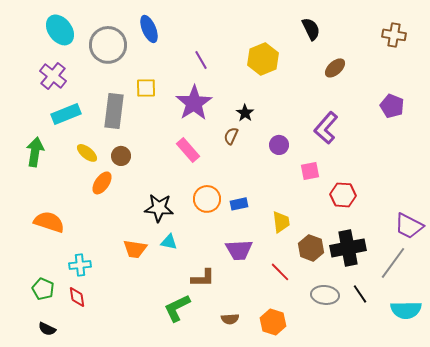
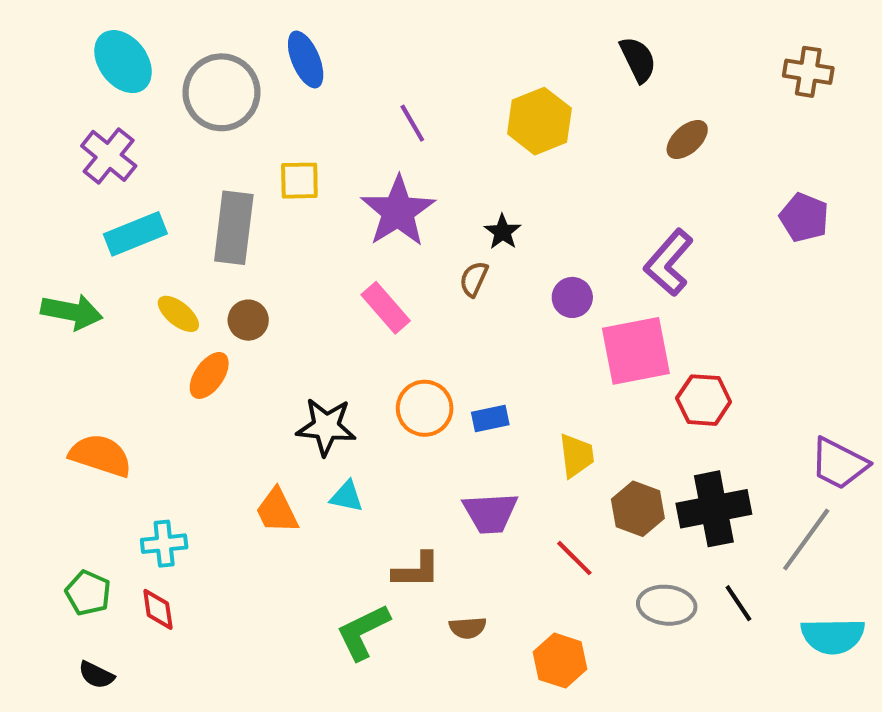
green arrow: (35, 152) -> (72, 312), turned 92
pink square: (310, 171) -> (636, 351), size x1.8
orange trapezoid: (135, 249) -> (277, 511), turned 55
brown semicircle: (230, 319) -> (468, 628), moved

